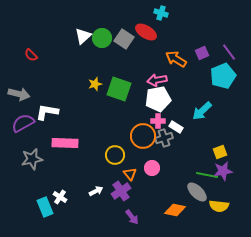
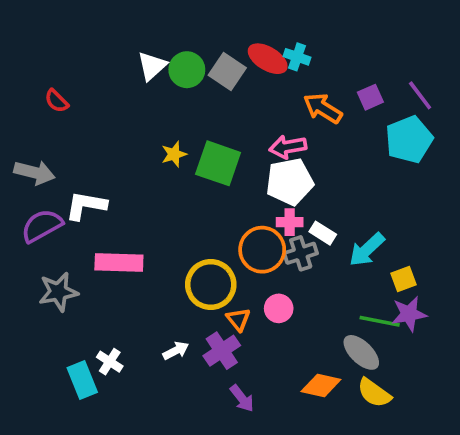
cyan cross: (161, 13) -> (297, 57), moved
cyan arrow: (202, 111) -> (367, 250), moved
yellow circle: (115, 155) -> (211, 285), size x1.4
yellow semicircle: (219, 206) -> (374, 393), moved, turned 30

